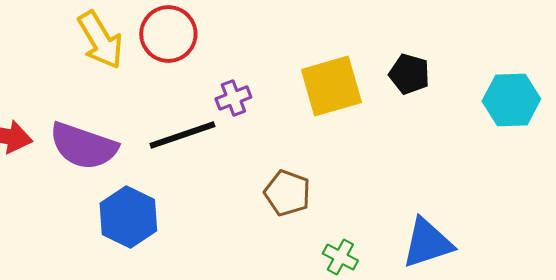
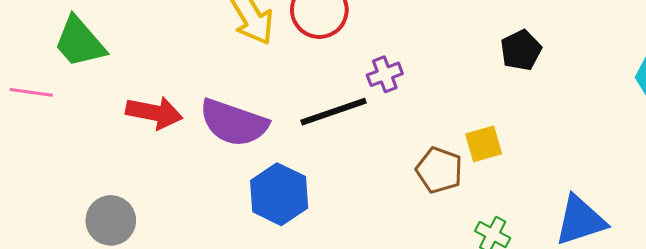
black pentagon: (409, 74) -> (521, 50), moved, turned 30
yellow square: (331, 86) -> (484, 144), moved, size x0.6

